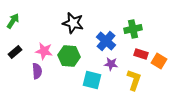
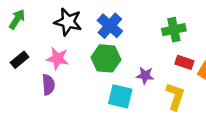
black star: (73, 23) -> (68, 22), moved
blue cross: (106, 41) -> (110, 26), moved
green hexagon: (69, 56) -> (106, 58), moved

